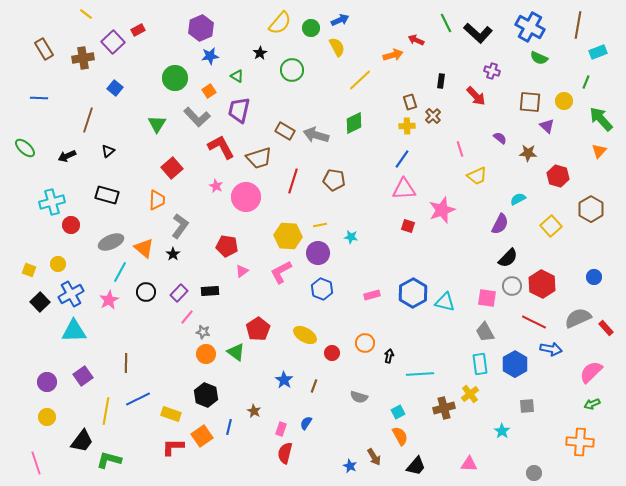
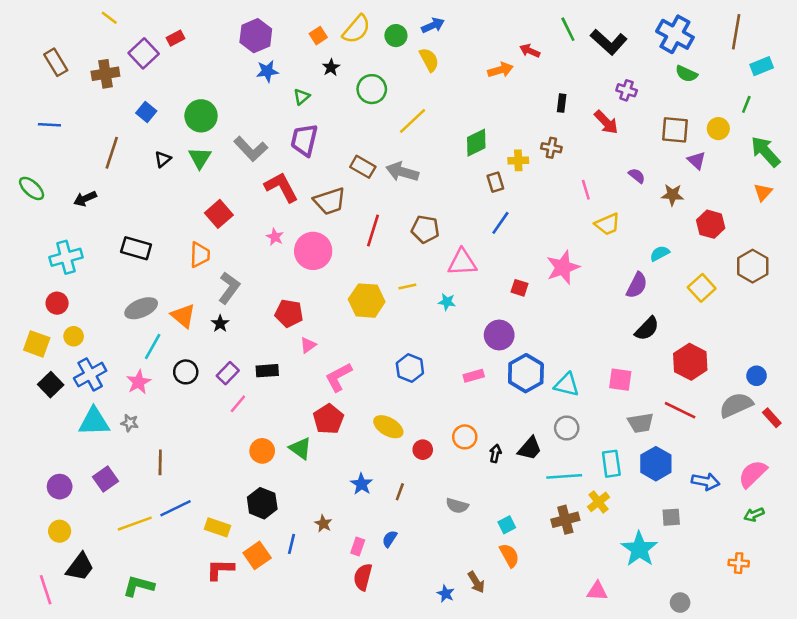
green triangle: (237, 76) -> (302, 97), turned 48
green circle: (175, 78) -> (201, 116), moved
yellow line: (360, 80) -> (413, 121), moved
orange square: (209, 91) -> (318, 36), moved
brown rectangle: (410, 102) -> (495, 182), moved
brown cross: (433, 116) -> (551, 148), turned -35
green diamond: (354, 123) -> (476, 143), moved
black triangle: (108, 151) -> (163, 159), moved
blue line: (402, 159) -> (500, 223), moved
pink triangle: (404, 189) -> (462, 262), moved
red circle: (71, 225) -> (57, 303), moved
purple circle: (318, 253) -> (499, 335), moved
yellow square: (29, 270) -> (37, 344), size x1.5
pink L-shape: (281, 272) -> (339, 377), moved
blue circle: (594, 277) -> (757, 376), moved
gray circle: (512, 286) -> (567, 428), moved
gray star: (203, 332) -> (130, 423), moved
gray trapezoid: (485, 332) -> (641, 423), moved, turned -70
blue arrow: (551, 349) -> (706, 482), moved
cyan line: (420, 374) -> (564, 476), moved
yellow line: (106, 411) -> (135, 524), turned 60
cyan star: (502, 431) -> (639, 549), size x1.8
black trapezoid: (82, 441) -> (80, 567), moved
orange cross: (580, 442) -> (739, 563), size x0.6
black trapezoid: (416, 466) -> (530, 448), moved

